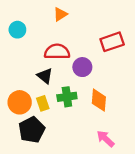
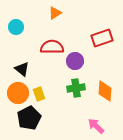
black triangle: (45, 76) -> (22, 69), moved
green cross: (67, 97) -> (76, 88), moved
orange diamond: (99, 100) -> (105, 91), moved

